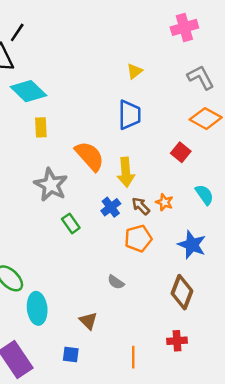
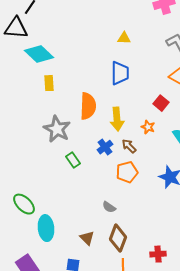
yellow triangle: (134, 71) -> (124, 38), turned 40
orange semicircle: (90, 156) -> (88, 106), turned 44
orange star: (164, 202) -> (148, 127), moved
brown diamond: (182, 292) -> (118, 238), moved

